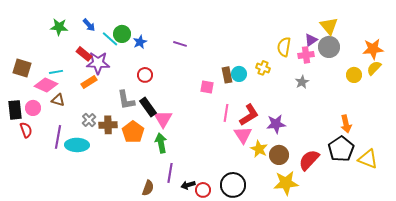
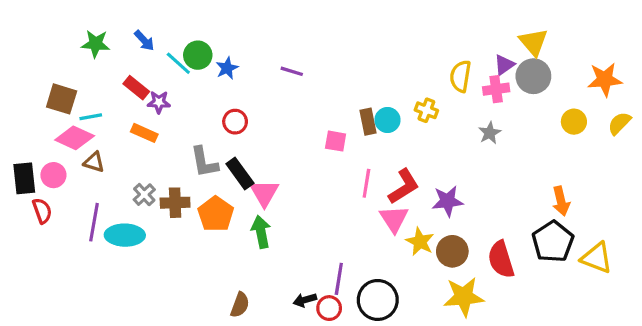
purple star: (98, 63) -> (159, 102), size x0.6
brown square: (22, 68) -> (62, 99), moved
yellow semicircle: (374, 68) -> (619, 123), moved
orange rectangle: (89, 82) -> (144, 133), turned 56
red semicircle: (309, 160) -> (501, 259), turned -60
purple line: (170, 173) -> (339, 279), moved

